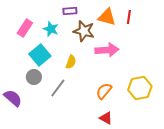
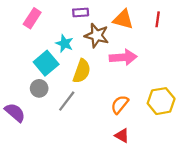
red line: (129, 17) -> (158, 19), moved
pink rectangle: (25, 28) -> (32, 18), moved
cyan star: (51, 29) -> (64, 44), moved
yellow semicircle: (71, 62) -> (82, 71), size x1.5

